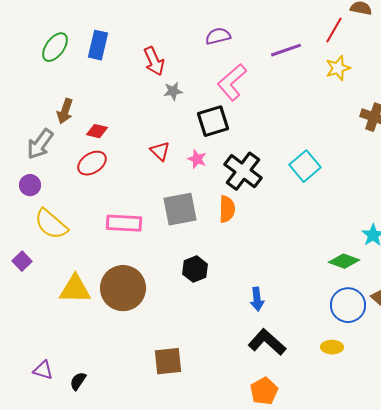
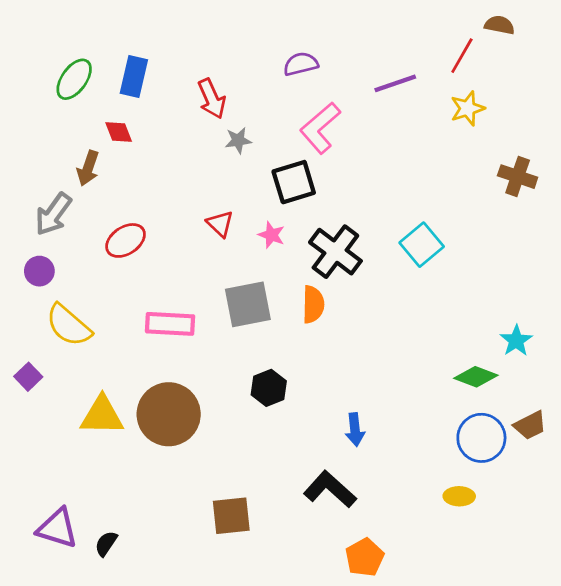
red diamond: (97, 131) -> (119, 132), moved, turned 55
black L-shape: (267, 342) -> (330, 489), moved
purple triangle: (43, 370) -> (57, 528), size x1.5

